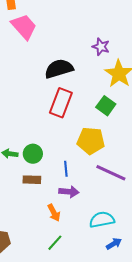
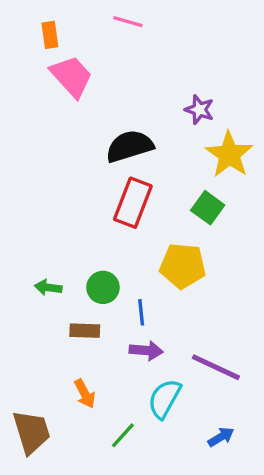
green circle: (33, 154) -> (103, 287), moved
purple line: (111, 173) -> (216, 367), moved
orange arrow: (54, 213) -> (85, 394), moved
cyan semicircle: (102, 220) -> (164, 399), moved, turned -50

